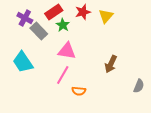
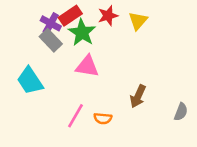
purple cross: (25, 18) -> (51, 23), moved
green star: (63, 25) -> (82, 33), size x1.5
brown arrow: (111, 64) -> (138, 96), moved
pink line: (63, 75) -> (75, 116), moved

